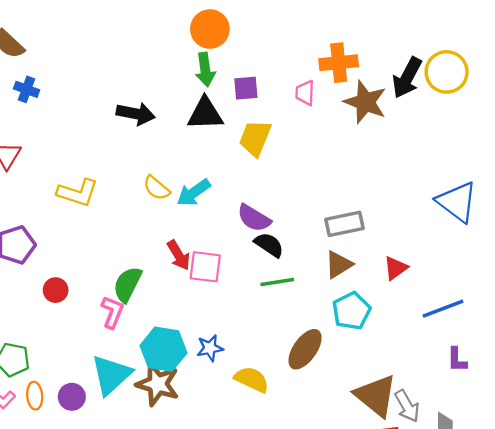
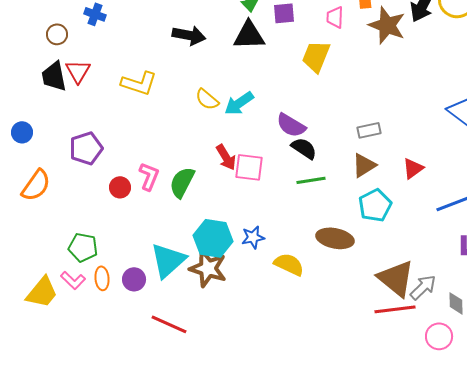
yellow trapezoid: (255, 138) -> (316, 56), moved
yellow L-shape: (78, 193) -> (139, 83), moved
gray rectangle: (344, 224) -> (369, 130), size x0.7
pink L-shape: (112, 312) -> (149, 176), moved
brown ellipse: (305, 349) -> (335, 238), turned 66
gray arrow: (407, 406) -> (423, 287), turned -104

